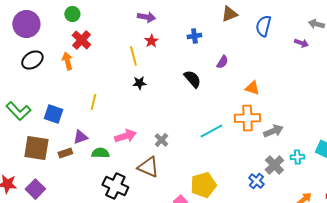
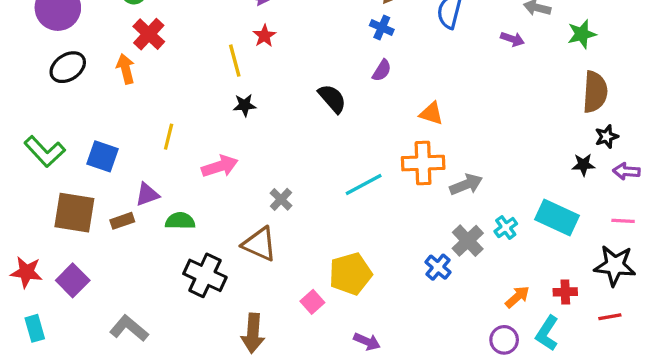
blue cross: (194, 36) -> (382, 27), moved, turned 32
pink arrow: (125, 136) -> (220, 166), moved
cyan cross: (297, 157) -> (506, 227), turned -32

